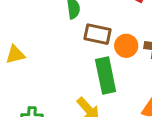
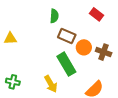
green rectangle: (106, 76) -> (66, 64), turned -30

